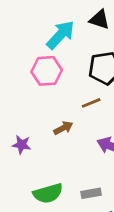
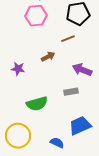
gray rectangle: (91, 193) -> (71, 92), moved

